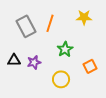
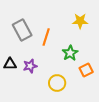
orange line: (50, 23) -> (46, 37), moved
green star: (65, 49) -> (70, 53), moved

